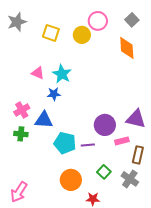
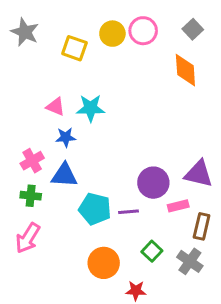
gray star: (17, 22) -> (25, 32), turned -30
yellow circle: (82, 35) -> (112, 34), moved
cyan star: (62, 74) -> (91, 108), turned -30
blue star: (54, 94) -> (66, 137), moved
pink arrow: (19, 192) -> (28, 238), moved

